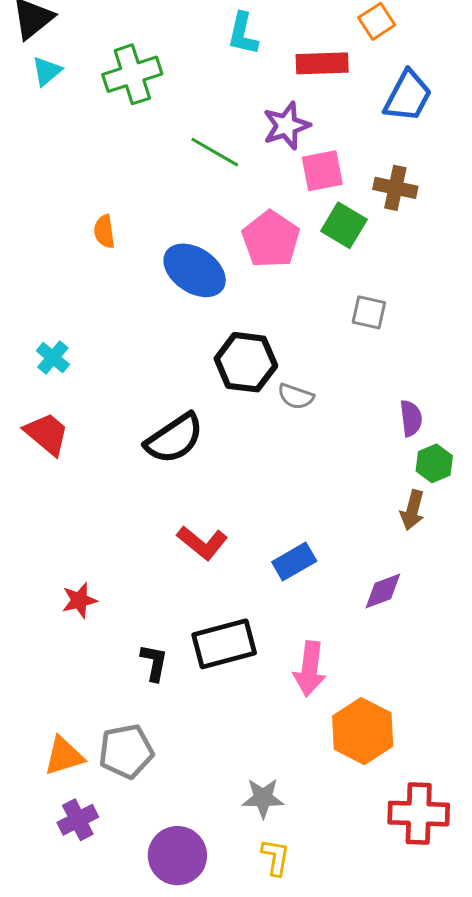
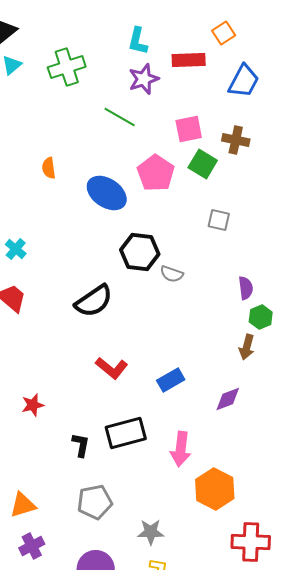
purple star: (286, 126) -> (144, 79), moved
gray pentagon: (126, 751) -> (95, 502), moved

